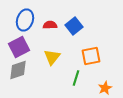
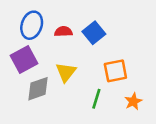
gray diamond: (18, 70) -> (38, 89), moved
orange star: (105, 88) -> (133, 101), moved

